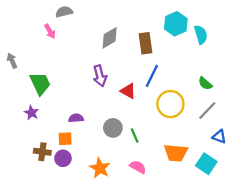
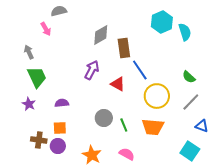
brown rectangle: (145, 43) -> (124, 48), moved
gray arrow: (12, 61) -> (29, 52), moved
purple arrow: (100, 76) -> (92, 70), turned -138
blue line: (152, 76) -> (140, 70), turned -60
purple semicircle: (76, 118) -> (62, 103), moved
orange trapezoid: (176, 153) -> (153, 127), moved

